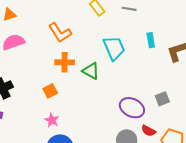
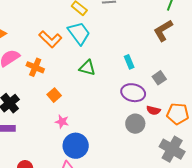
cyan rectangle: (151, 40) -> (129, 62), moved
cyan trapezoid: (114, 48) -> (79, 33), moved
orange cross: (65, 62) -> (35, 67), moved, turned 36

